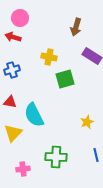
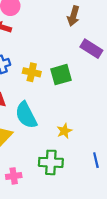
yellow cross: (49, 57) -> (32, 72), moved
yellow star: (87, 122) -> (64, 131), moved

